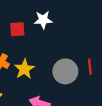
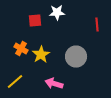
red line: (90, 67) -> (97, 24), moved

